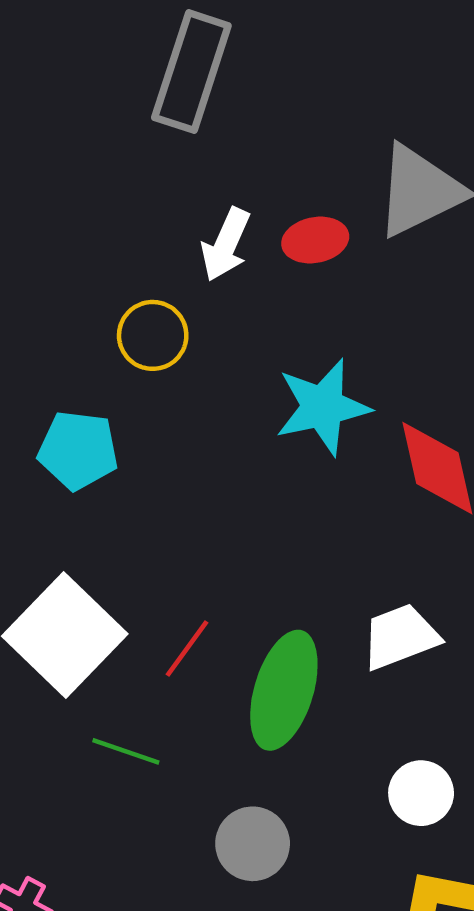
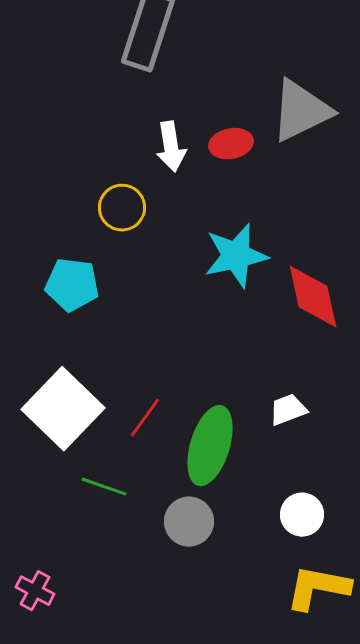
white arrow: (226, 244) -> (171, 147), turned -33
white trapezoid: (400, 637) -> (288, 410), size x0.7
gray circle: (253, 844) -> (189, 522), moved

